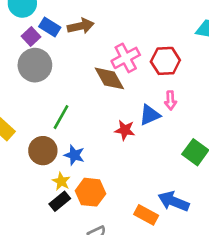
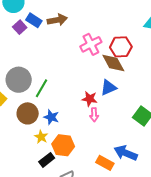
gray circle: (35, 65) -> (19, 80), moved
brown diamond: (109, 78) -> (113, 63), moved
pink arrow: (171, 100) -> (94, 115), moved
black rectangle: (60, 201) -> (47, 160), moved

